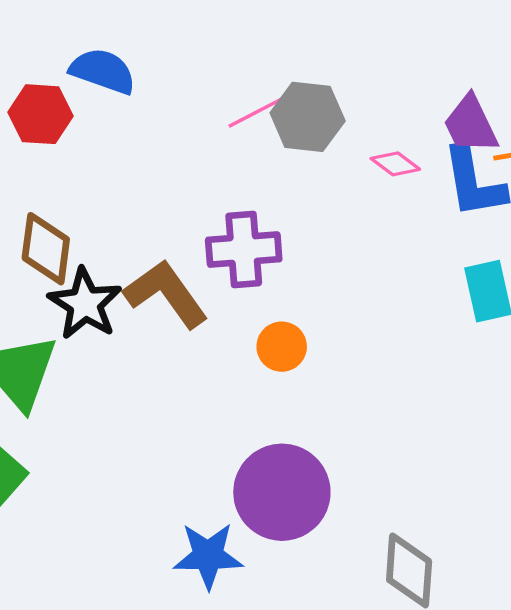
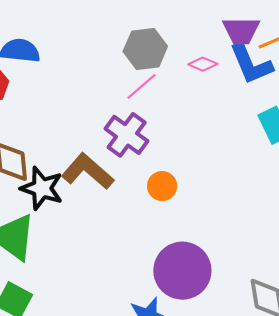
pink line: (256, 113) -> (142, 86), moved
purple trapezoid: (471, 124) -> (241, 31), turned -51
purple cross: (244, 250) -> (127, 135), turned -36

